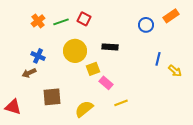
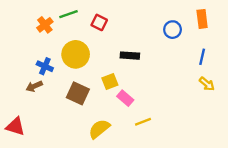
orange rectangle: (171, 16) -> (202, 19), turned -63
green line: (61, 22) -> (68, 14), moved
yellow circle: (75, 51) -> (76, 54), moved
blue line: (158, 59) -> (202, 57), moved
brown square: (52, 97) -> (78, 93), moved, turned 30

